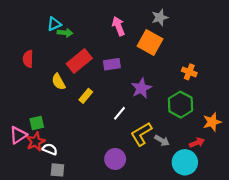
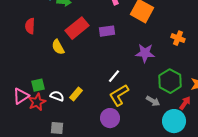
purple star: (141, 88) -> (145, 53), moved, turned 30
yellow rectangle: (86, 96) -> (76, 94), moved
green hexagon: (180, 105) -> (170, 81), moved
yellow L-shape: (141, 134) -> (119, 95), moved
red arrow: (197, 143) -> (185, 103), turned -32
white semicircle: (50, 149) -> (57, 96), moved

